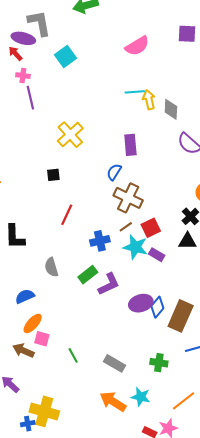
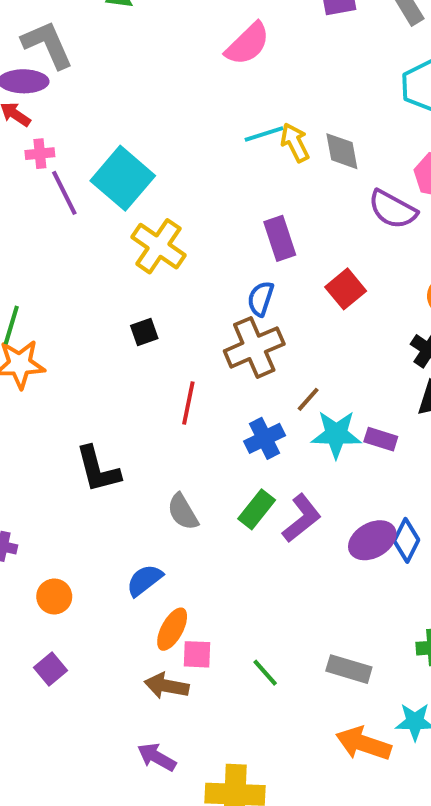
cyan square: (65, 56) -> (123, 178), moved, size x1.4
brown cross: (128, 198) -> (254, 347), moved, turned -36
red square: (151, 228) -> (346, 289), moved

